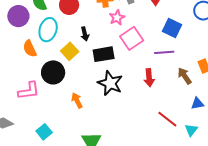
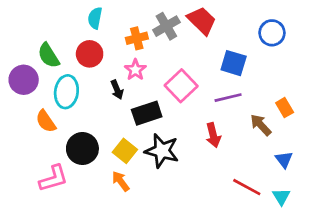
pink star: (117, 18) -> (135, 70), moved
yellow square: (70, 51) -> (125, 151), moved
blue triangle: (197, 104) -> (284, 160), turned -48

